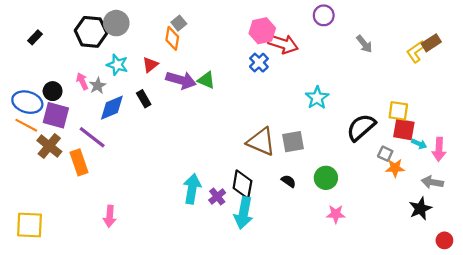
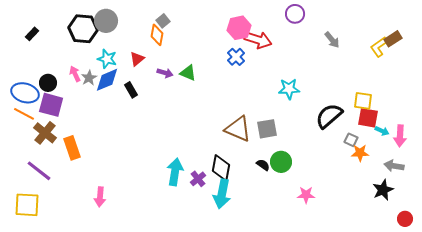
purple arrow: (181, 80) -> (165, 73), size x0.6
cyan star: (317, 98) -> (289, 89), turned 30
blue diamond: (112, 108) -> (107, 80), moved
purple line: (92, 137) -> (39, 171), moved
green circle: (326, 178) -> (281, 162), moved

